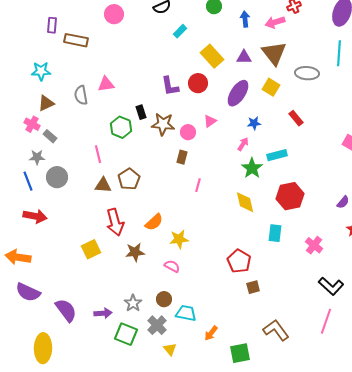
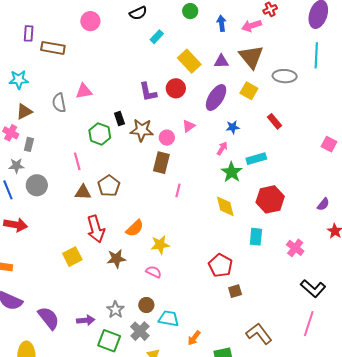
gray rectangle: (50, 136) -> (29, 144), turned 64
brown rectangle: (182, 157) -> (161, 163), size x1.5

